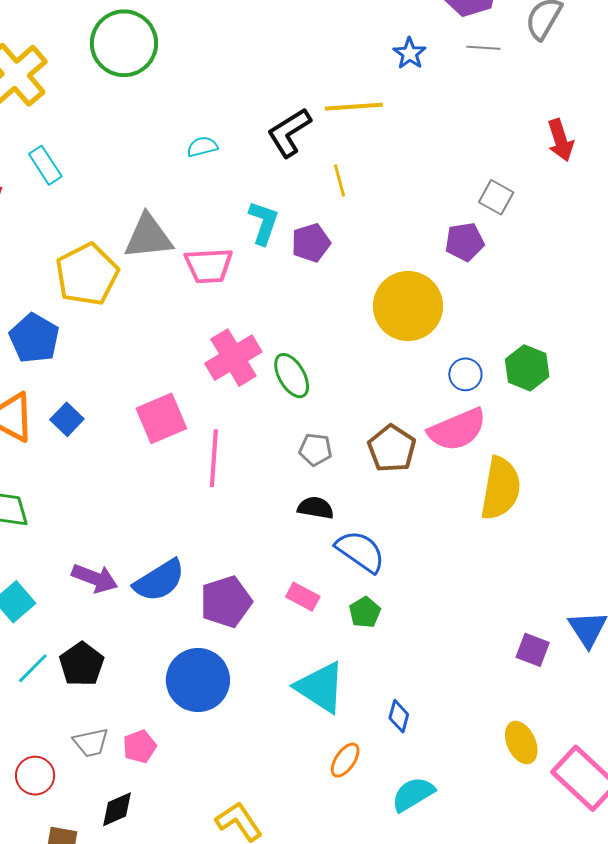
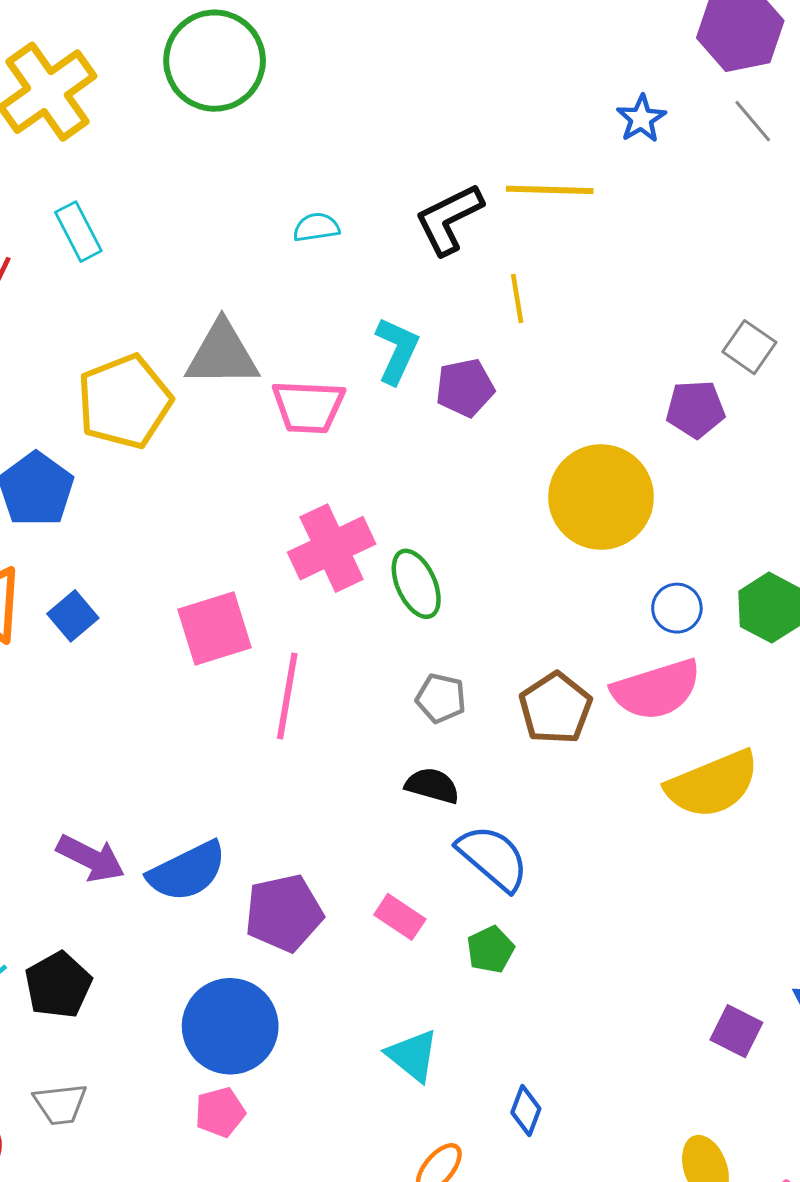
gray line: (483, 48) -> (753, 121), turned 40
yellow semicircle: (501, 488) -> (713, 784), turned 52
cyan triangle: (320, 687) -> (413, 1055), size x0.7
pink pentagon: (140, 747) -> (220, 1112), moved

